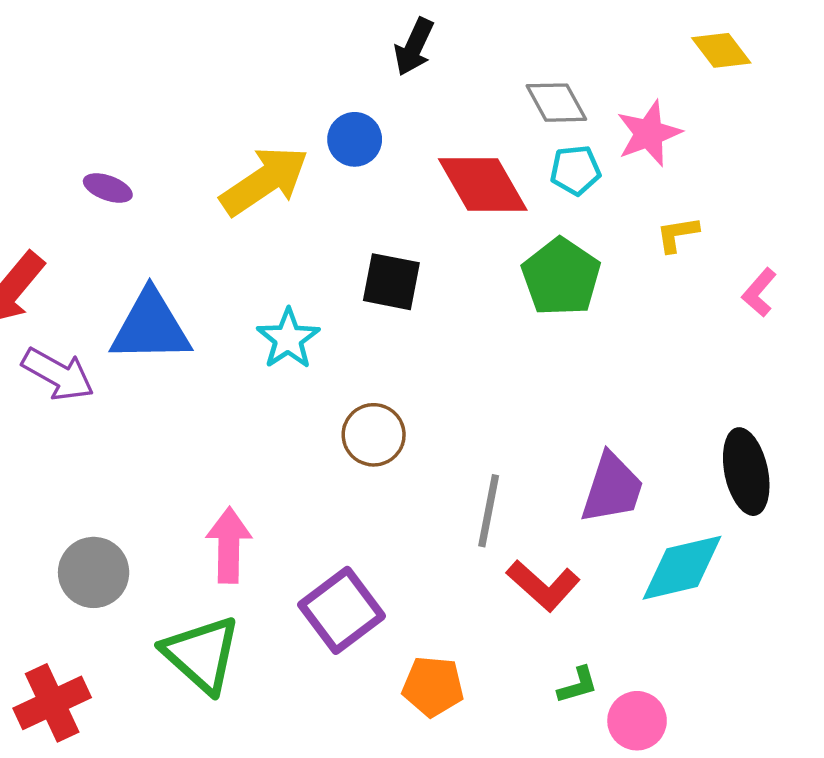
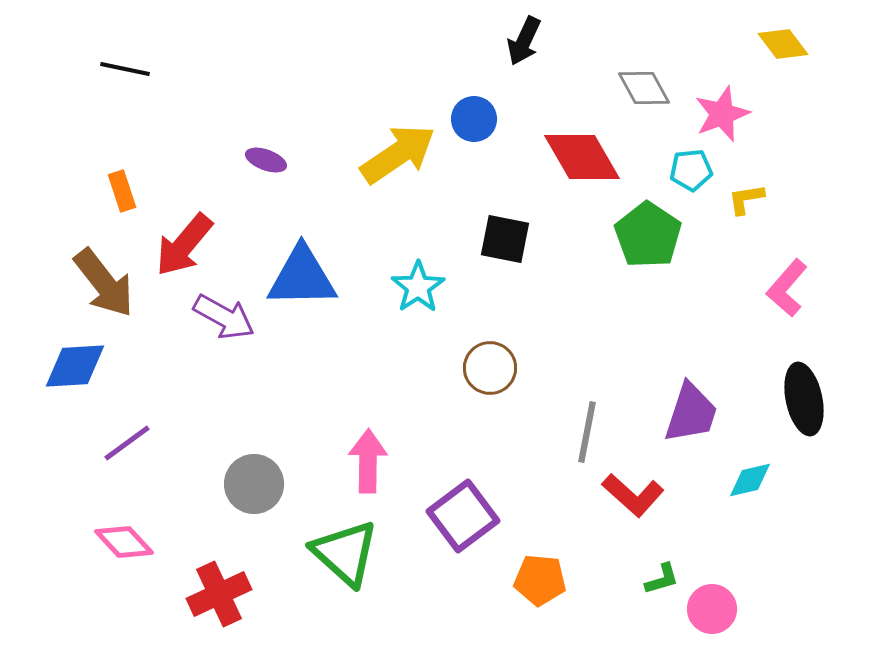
cyan pentagon: (575, 170) -> (691, 170), moved
pink L-shape: (759, 292) -> (787, 288), moved, size x1.4
cyan diamond: (682, 568) -> (750, 480), size x0.6

